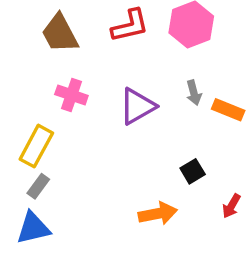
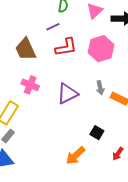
black square: (193, 171) -> (97, 133), turned -32
orange arrow: (158, 214) -> (75, 156), turned 145

